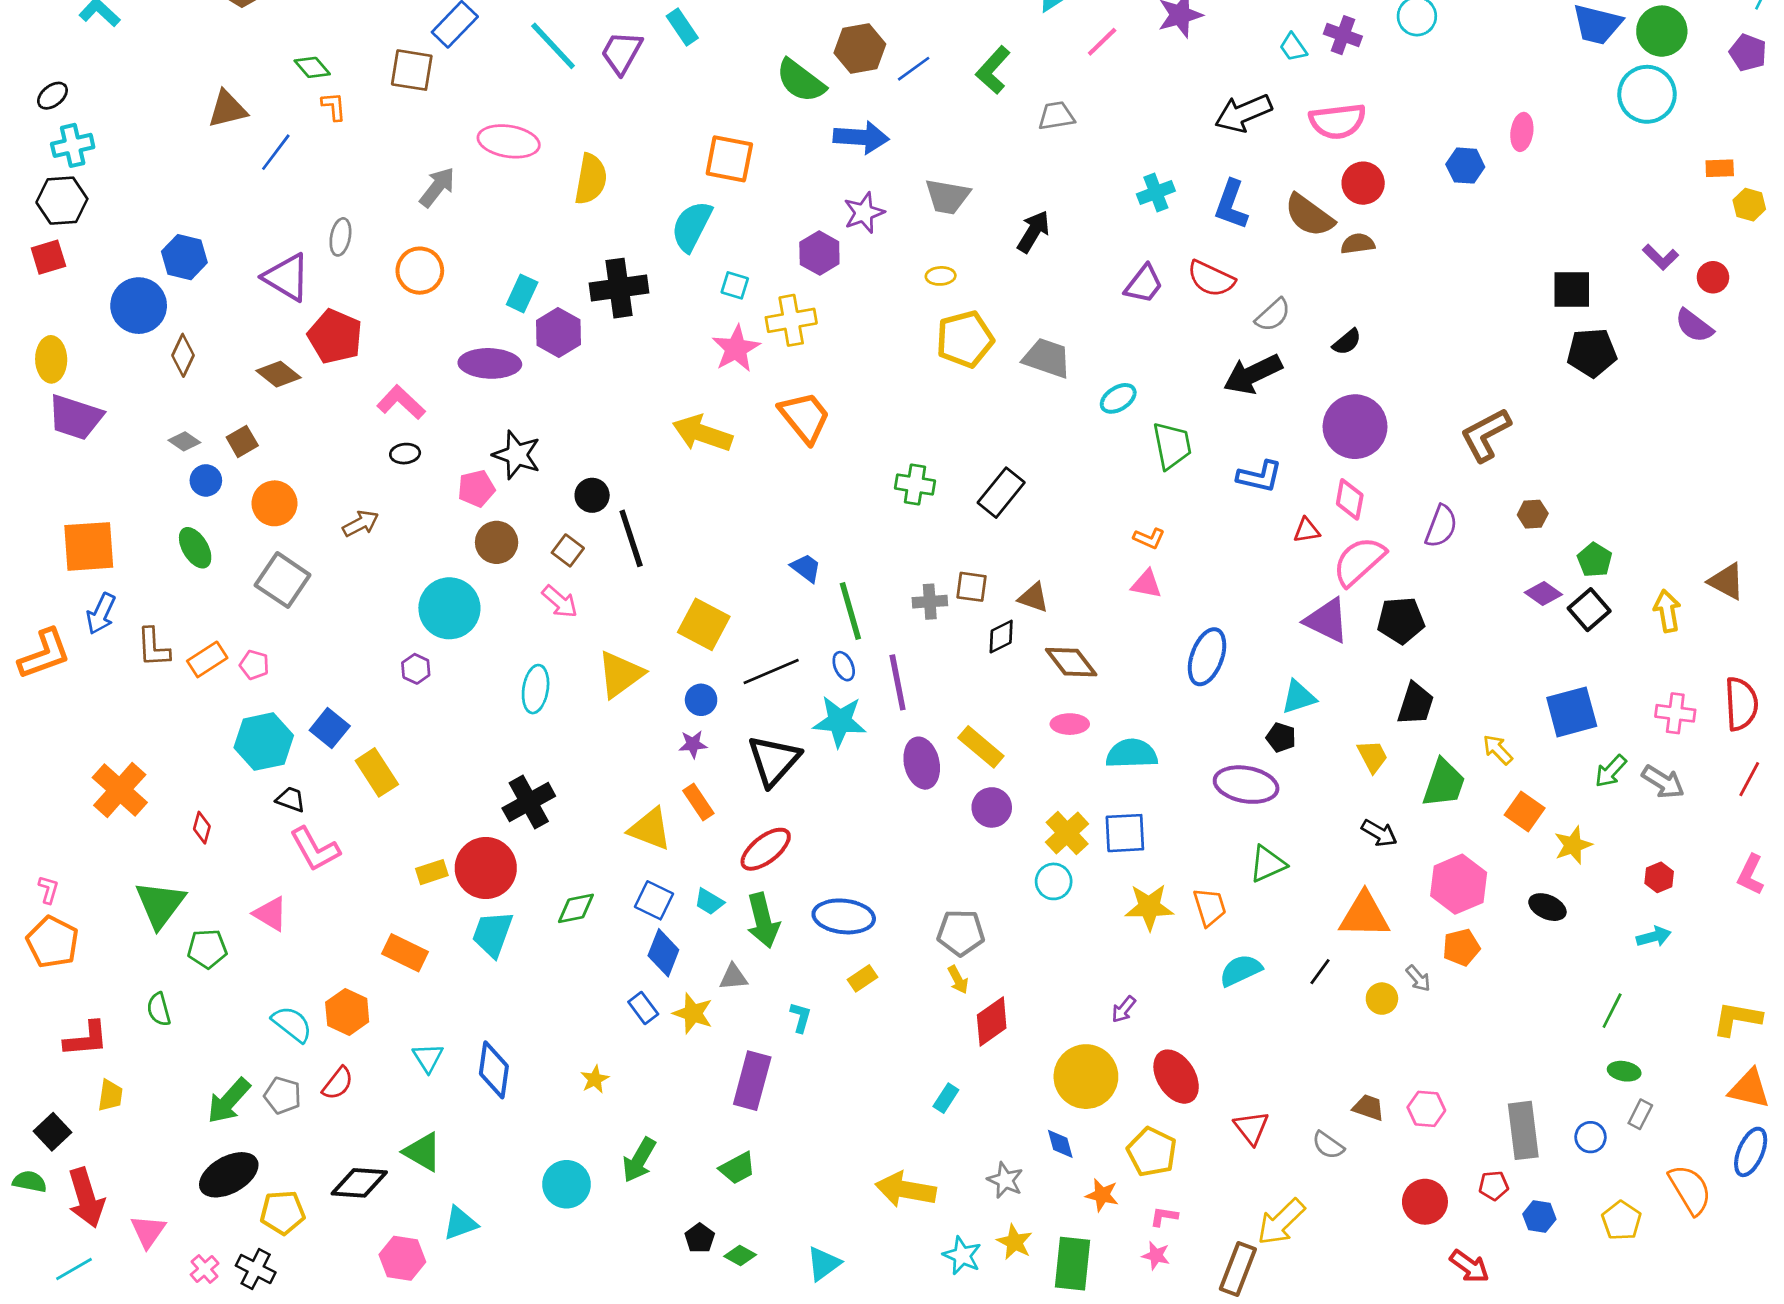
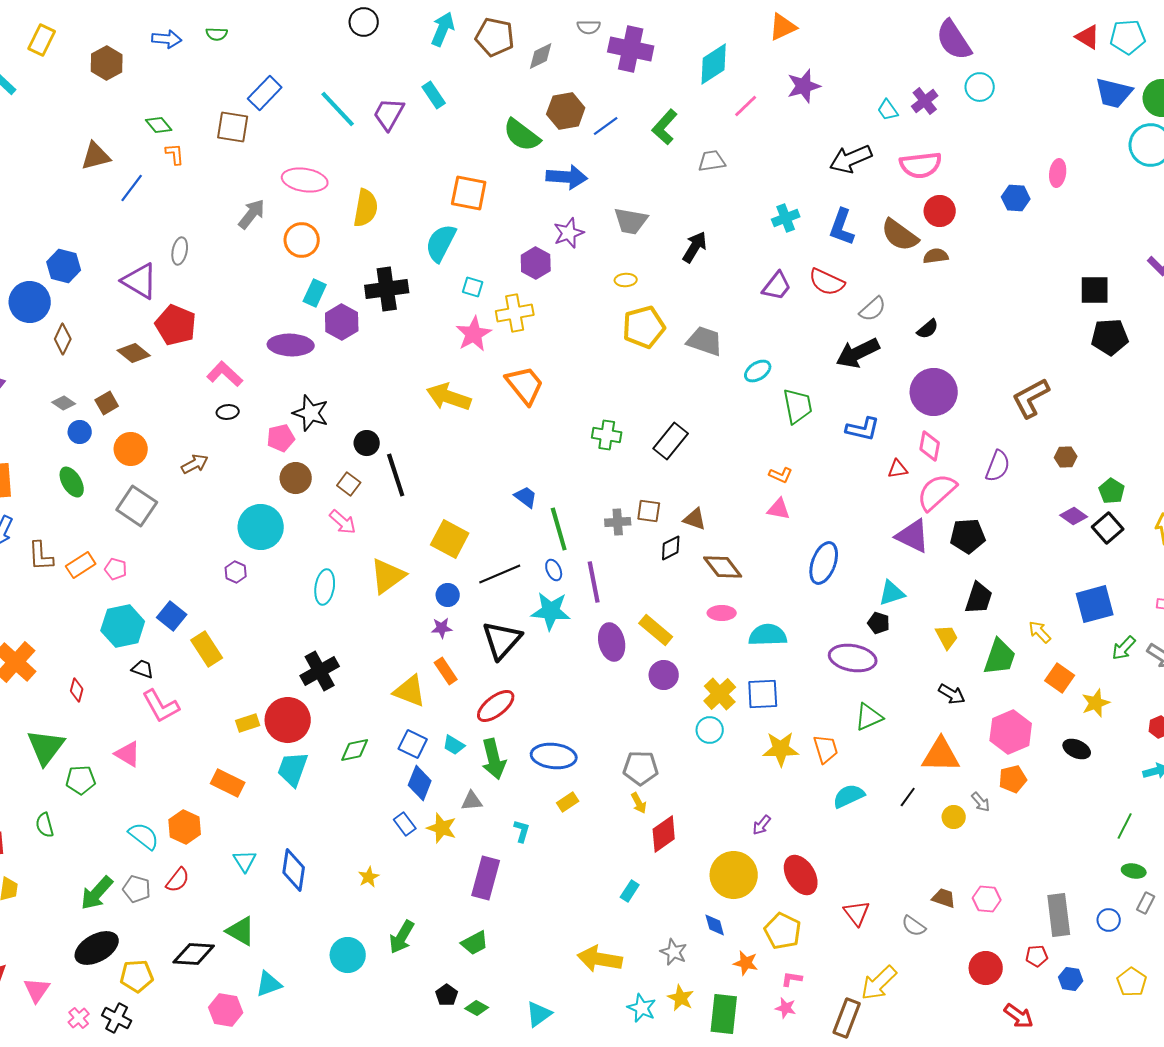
purple cross: (1343, 35) -> (925, 101), turned 32
orange circle: (420, 271) -> (302, 240), moved

